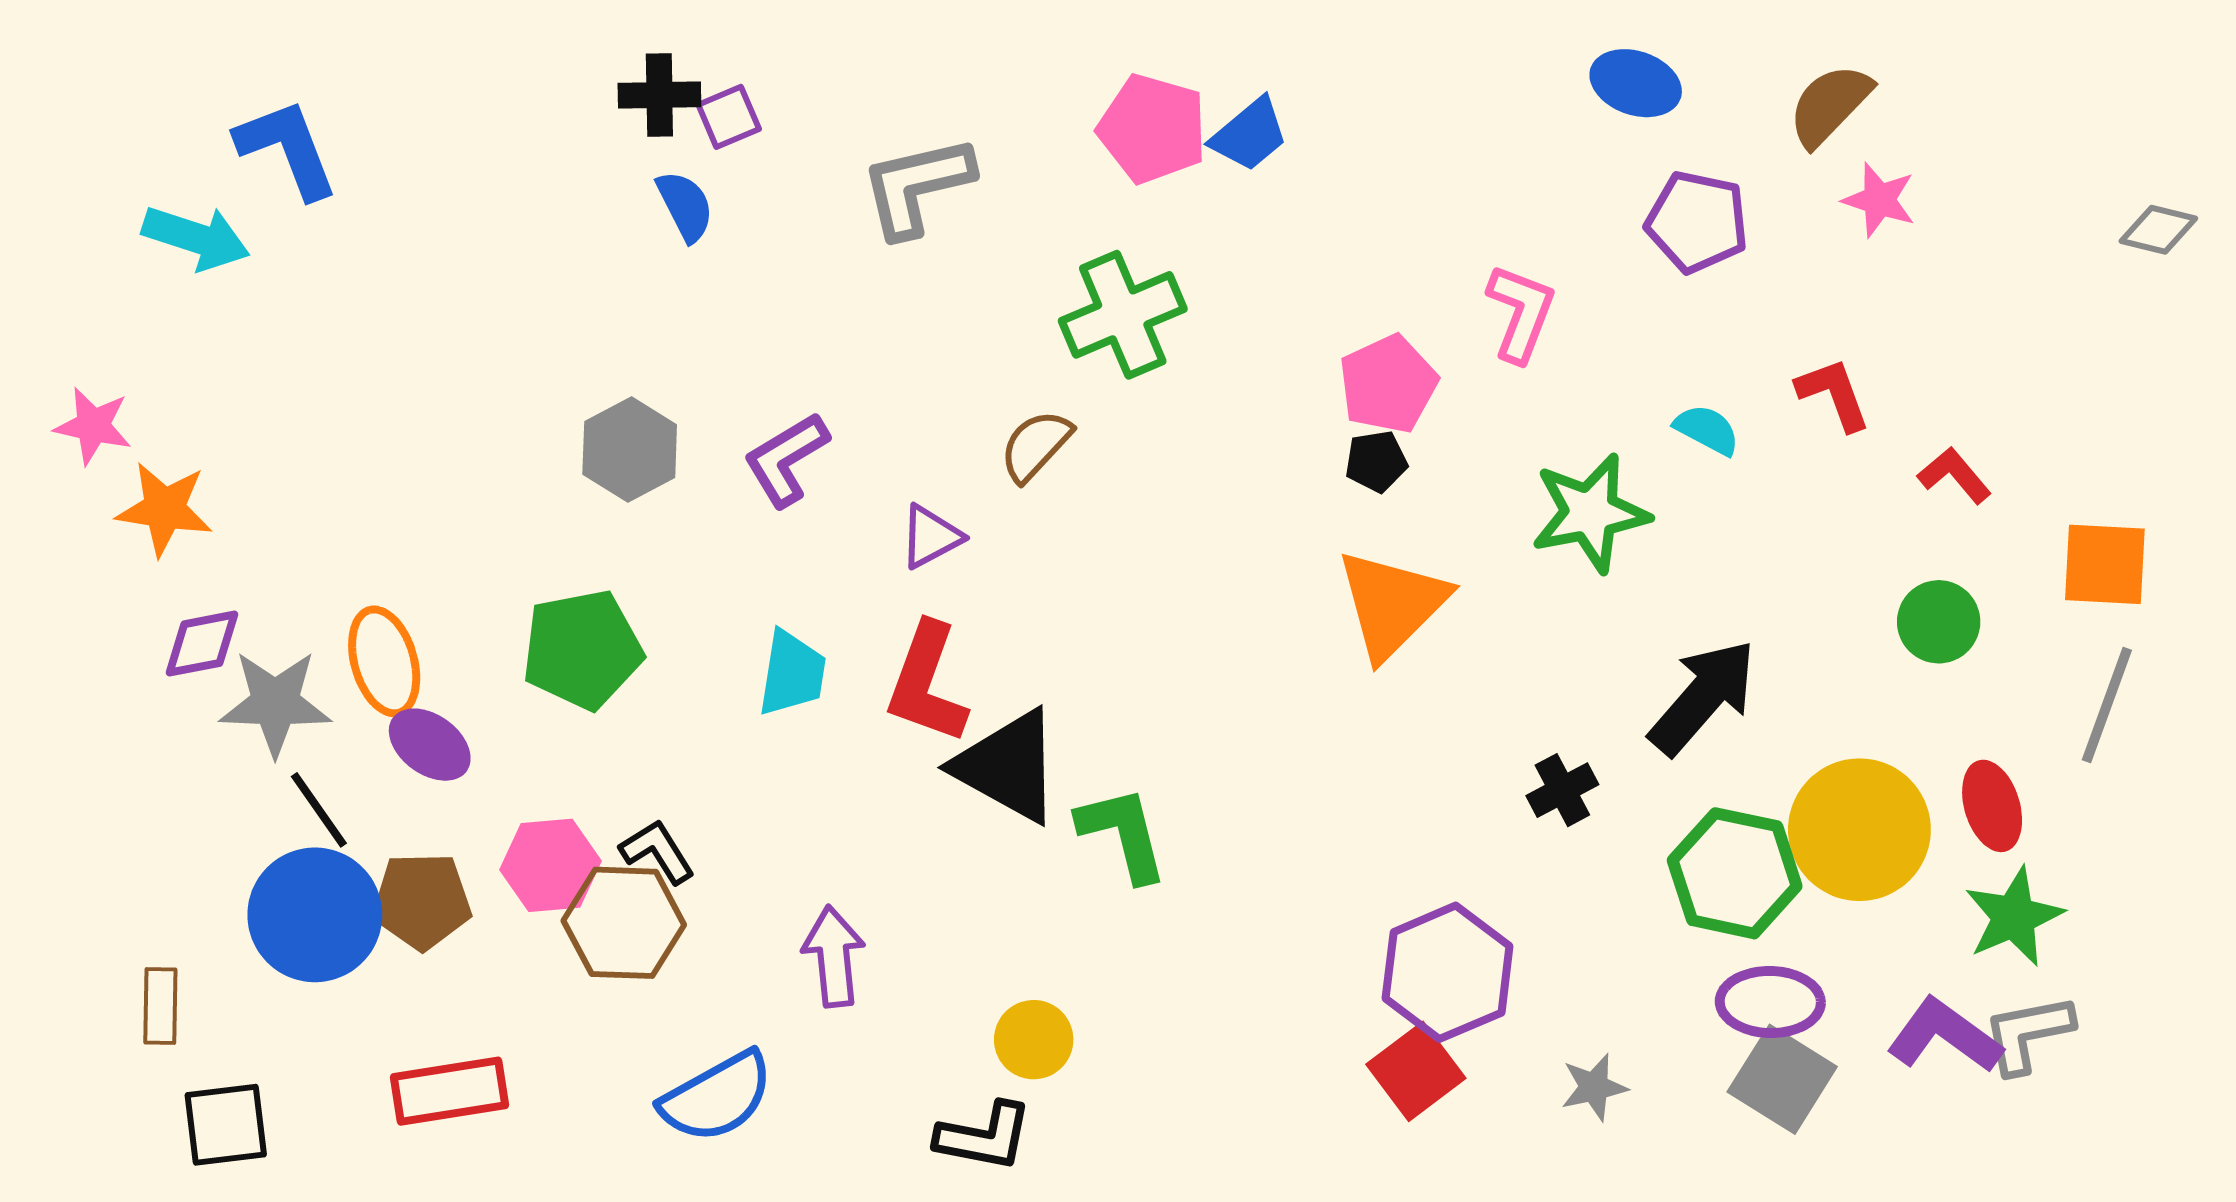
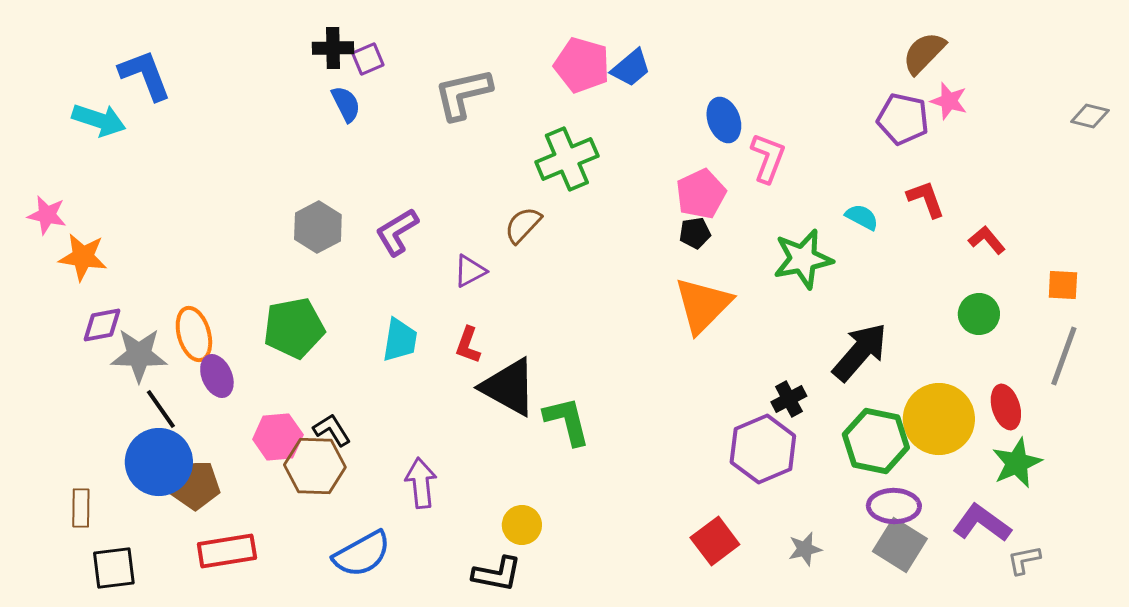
blue ellipse: (1636, 83) -> (724, 120), moved, turned 51
purple pentagon: (1697, 222) -> (903, 119), moved
orange square: (2105, 564) -> (1063, 285), size x0.7
red L-shape: (927, 683) -> (468, 345), size x0.6
purple ellipse: (430, 745) -> (217, 376), turned 30
brown pentagon: (422, 901) -> (195, 485), moved
purple hexagon: (1448, 972) -> (763, 449), moved
gray L-shape: (2028, 1034) -> (1024, 560), moved, size x0.7

